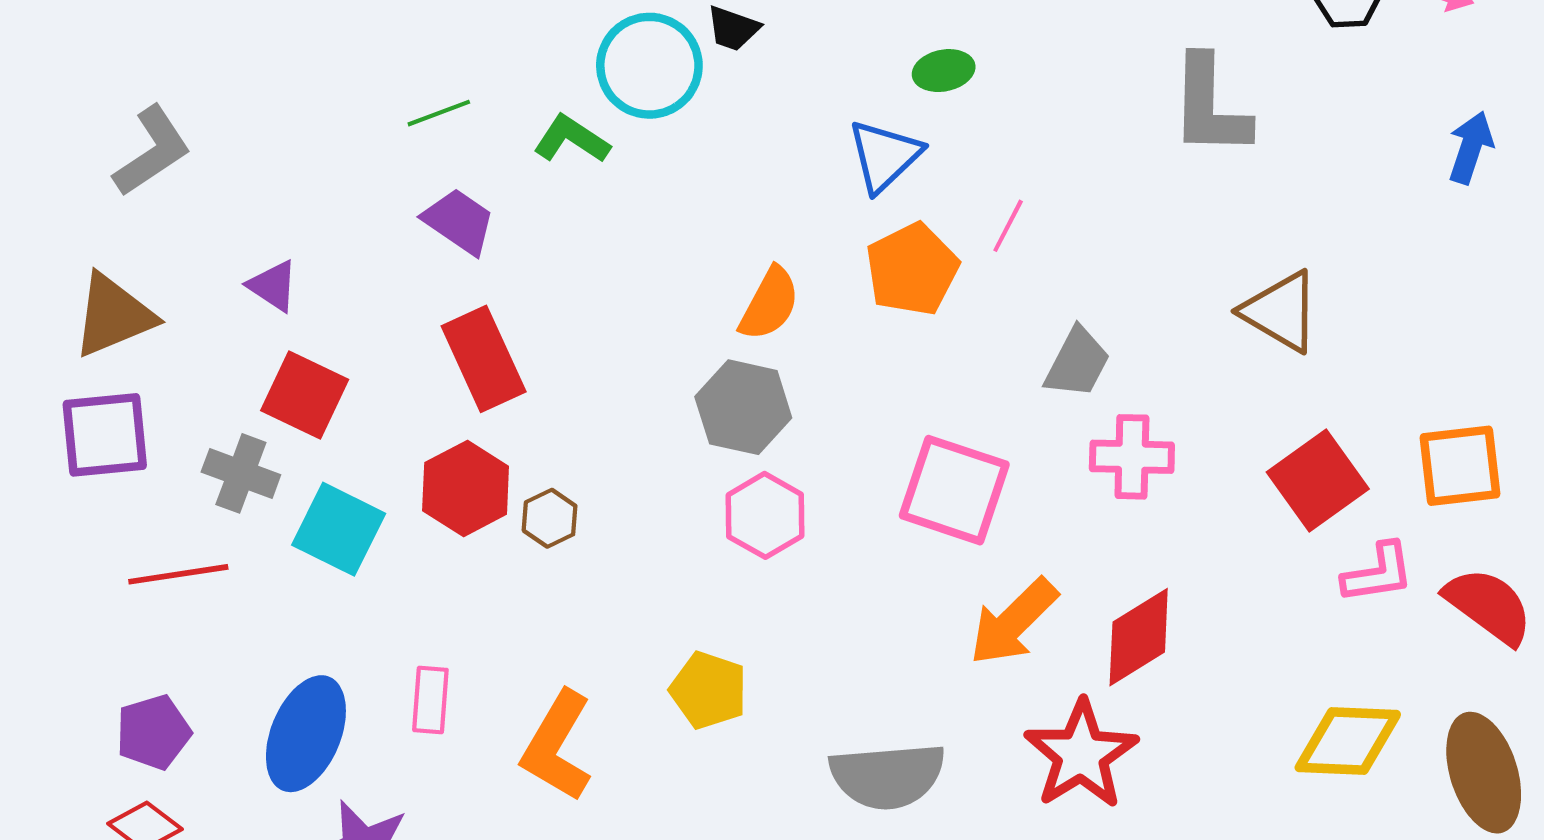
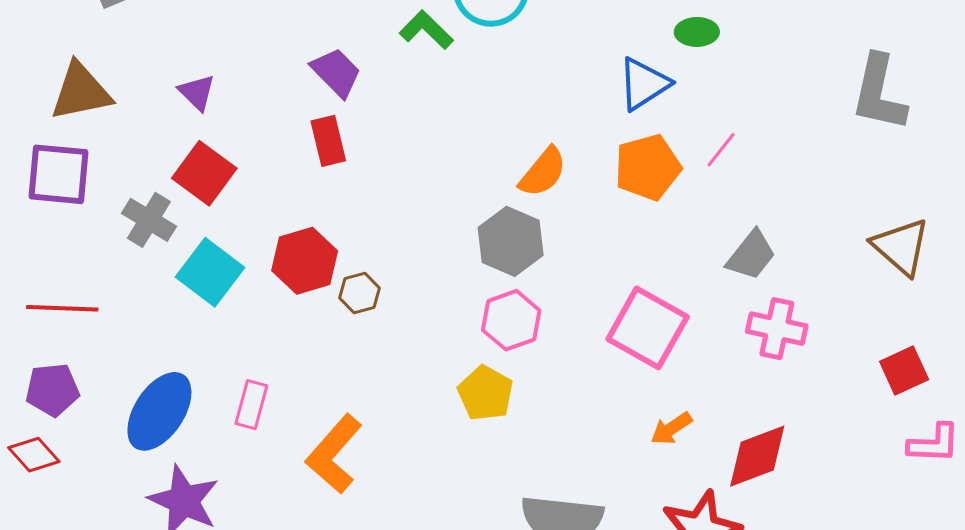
red rectangle: (484, 359) -> (328, 141), moved, size x0.7
red square: (1318, 481) -> (904, 370), size x0.7
red line: (178, 574) -> (62, 308), moved
orange arrow: (1013, 622) -> (671, 428), size x0.6
yellow pentagon: (709, 690) -> (485, 393), moved

